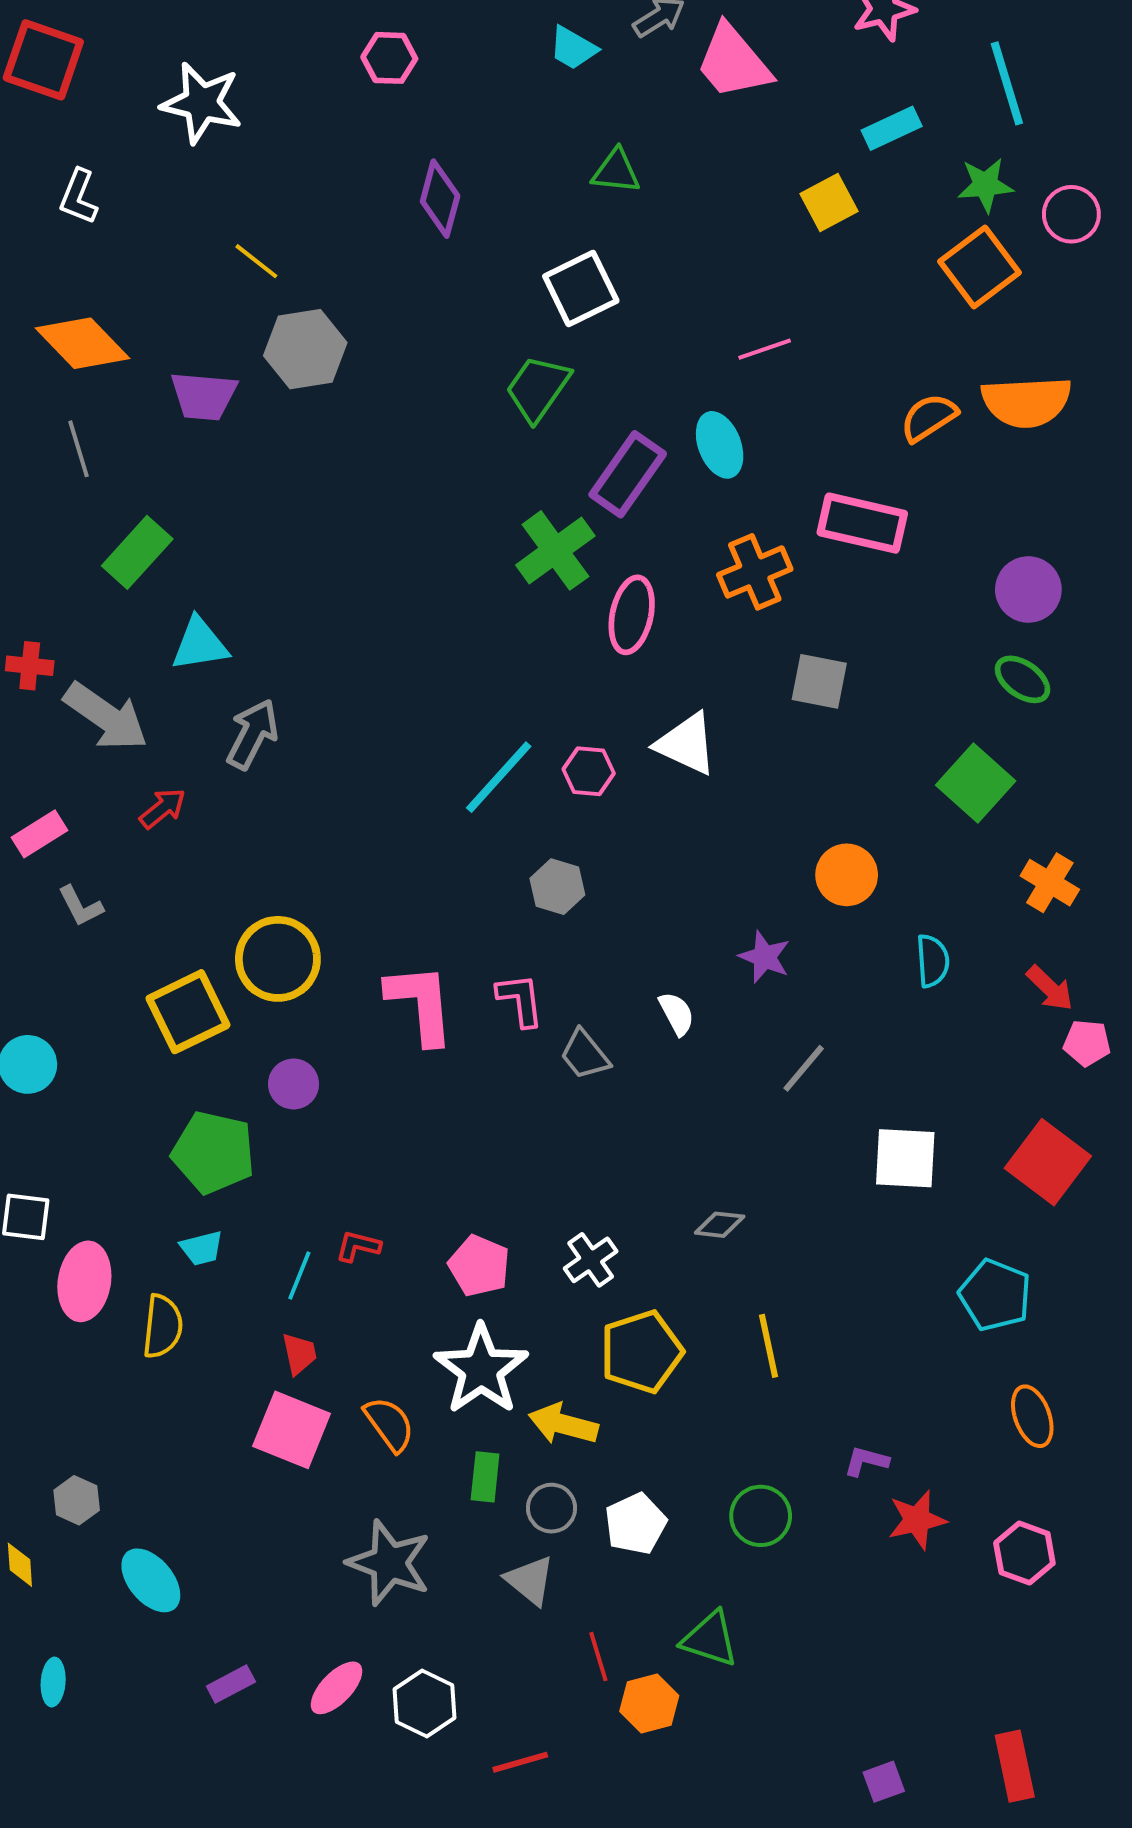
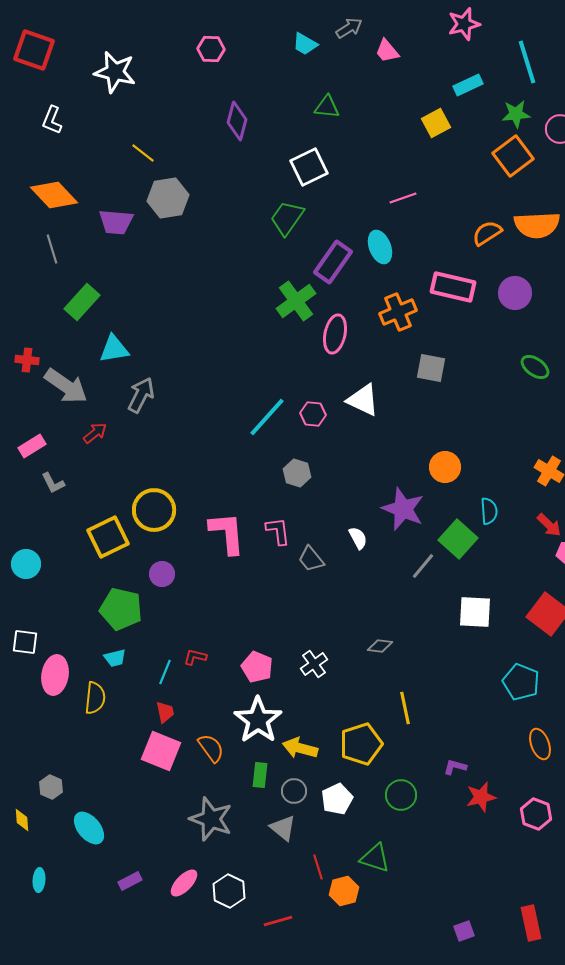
pink trapezoid: (733, 62) -> (387, 51), size x0.6
purple circle: (1028, 590) -> (515, 293), moved
green square: (976, 783) -> (458, 539), moved
purple star: (765, 957) -> (403, 509), size x1.6
yellow pentagon: (641, 1352) -> (361, 744), moved

